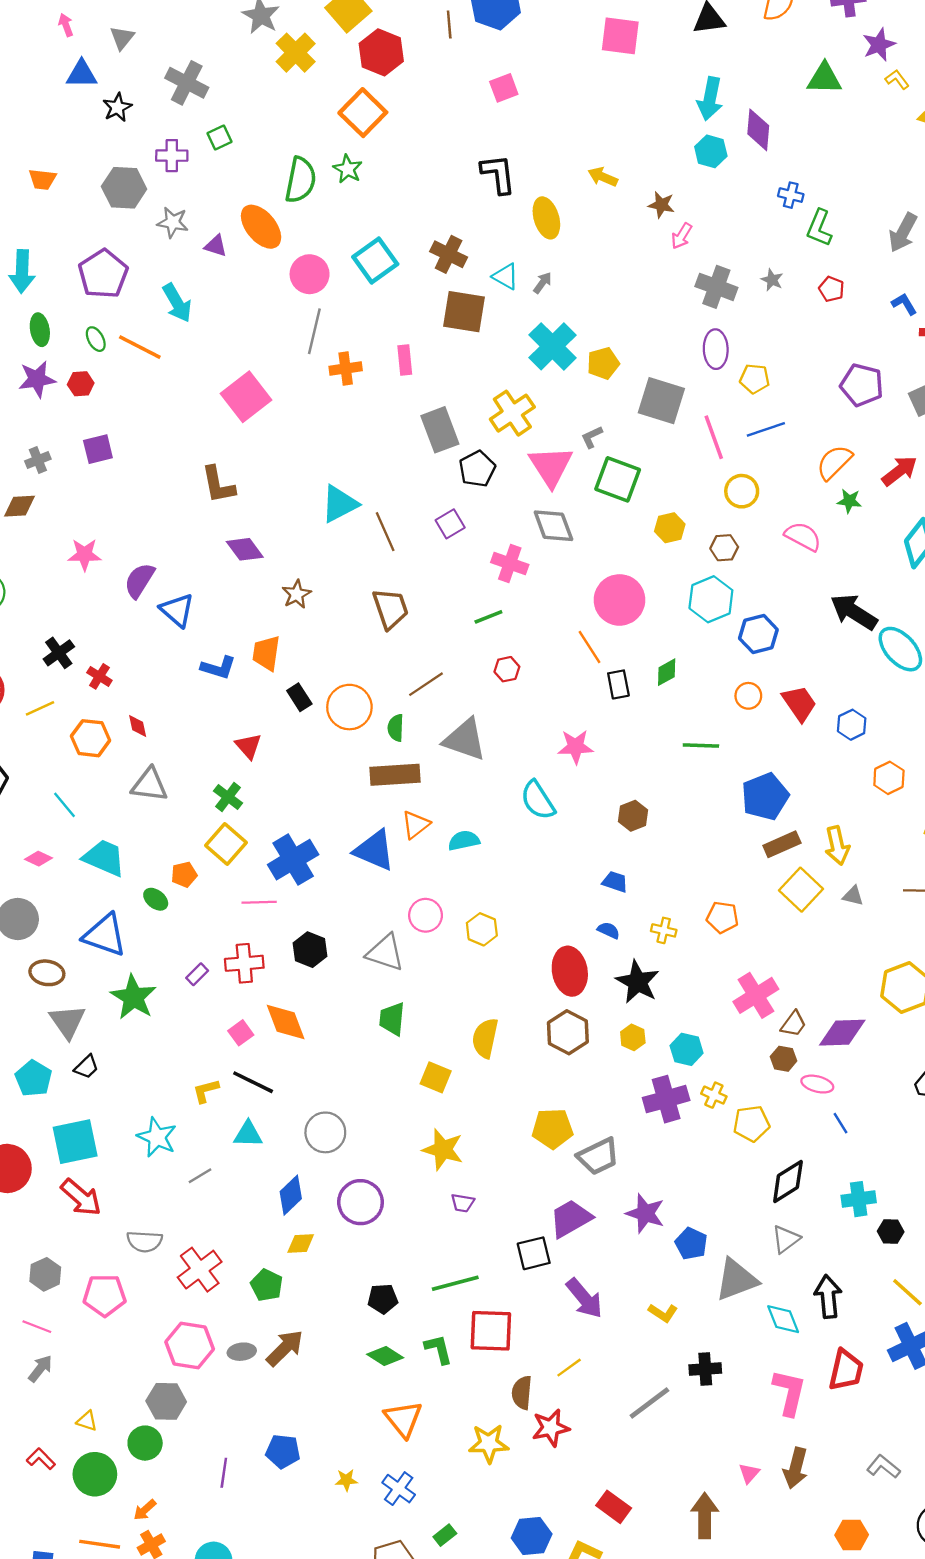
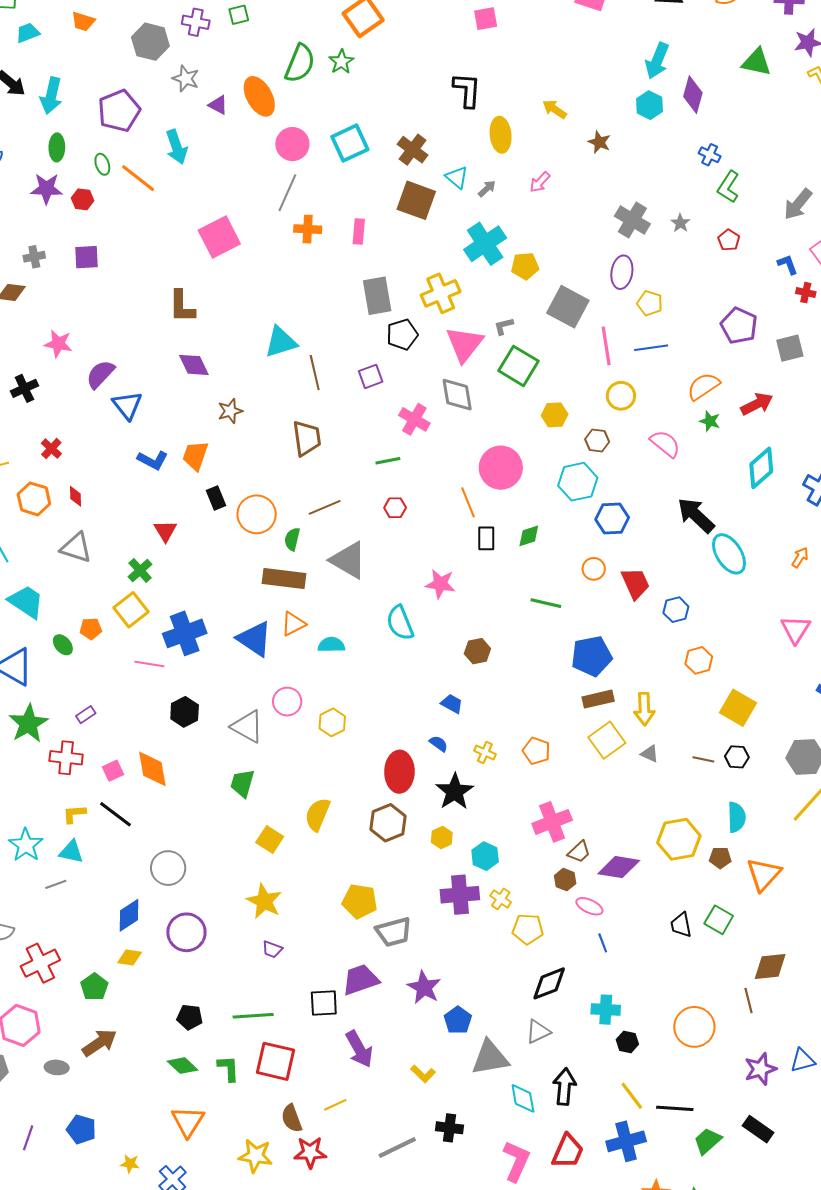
pink arrow: (682, 236) -> (540, 182), moved
black cross: (59, 653) -> (24, 388), moved
red cross: (244, 963) -> (66, 758), moved
cyan triangle: (248, 1134) -> (71, 852), moved
gray ellipse: (242, 1352) -> (57, 1067), moved
brown semicircle: (522, 1393) -> (292, 1118), turned -36

